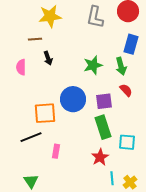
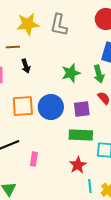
gray L-shape: (95, 17) -> (59, 25), moved
orange square: (45, 113) -> (23, 106), moved
green rectangle: (103, 127) -> (81, 135), turned -70

